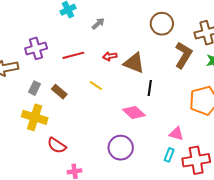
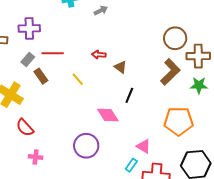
gray arrow: (98, 24) -> (101, 11), moved
brown circle: (162, 24) -> (175, 38), moved
red line: (73, 55) -> (53, 53), moved
brown triangle: (134, 63) -> (120, 67), size x0.6
gray rectangle: (35, 88) -> (28, 59), moved

